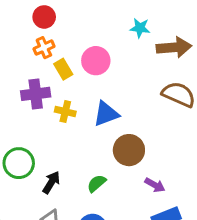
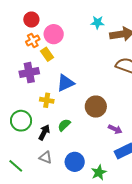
pink circle: (96, 61) -> (54, 34), moved
yellow cross: (65, 112) -> (47, 100), moved
blue triangle: (106, 114) -> (65, 83), moved
green semicircle: (96, 183) -> (64, 125), moved

